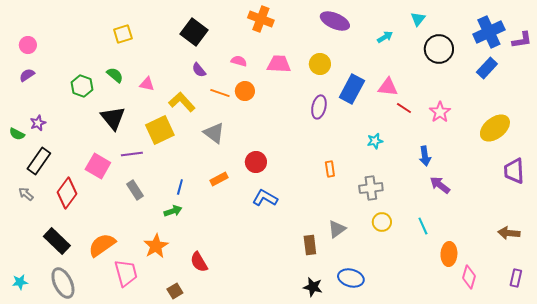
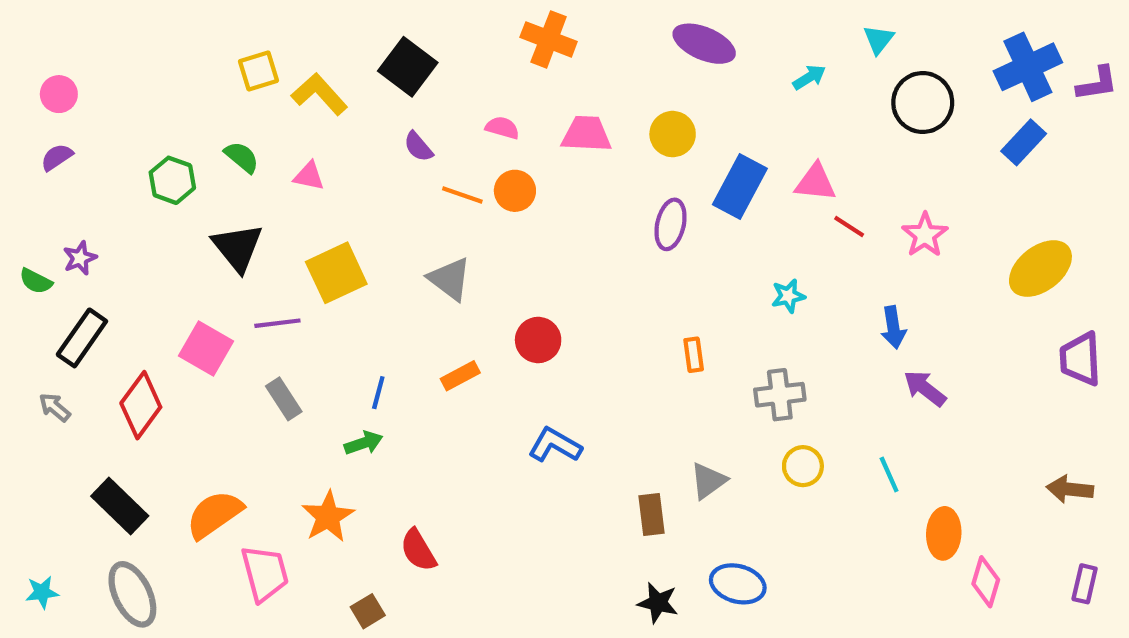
yellow L-shape: (182, 102) -> (319, 94), moved
blue L-shape: (265, 198) -> (555, 445), moved

